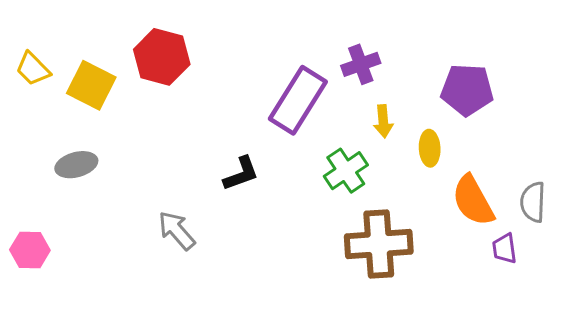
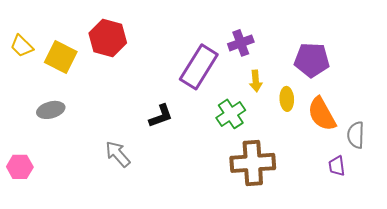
orange semicircle: (473, 201) -> (322, 114), moved

